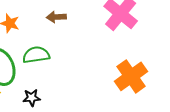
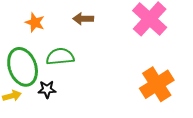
black star: (32, 98) -> (47, 89), moved

